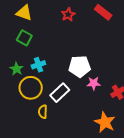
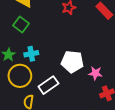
pink star: (94, 83) -> (95, 73), moved

